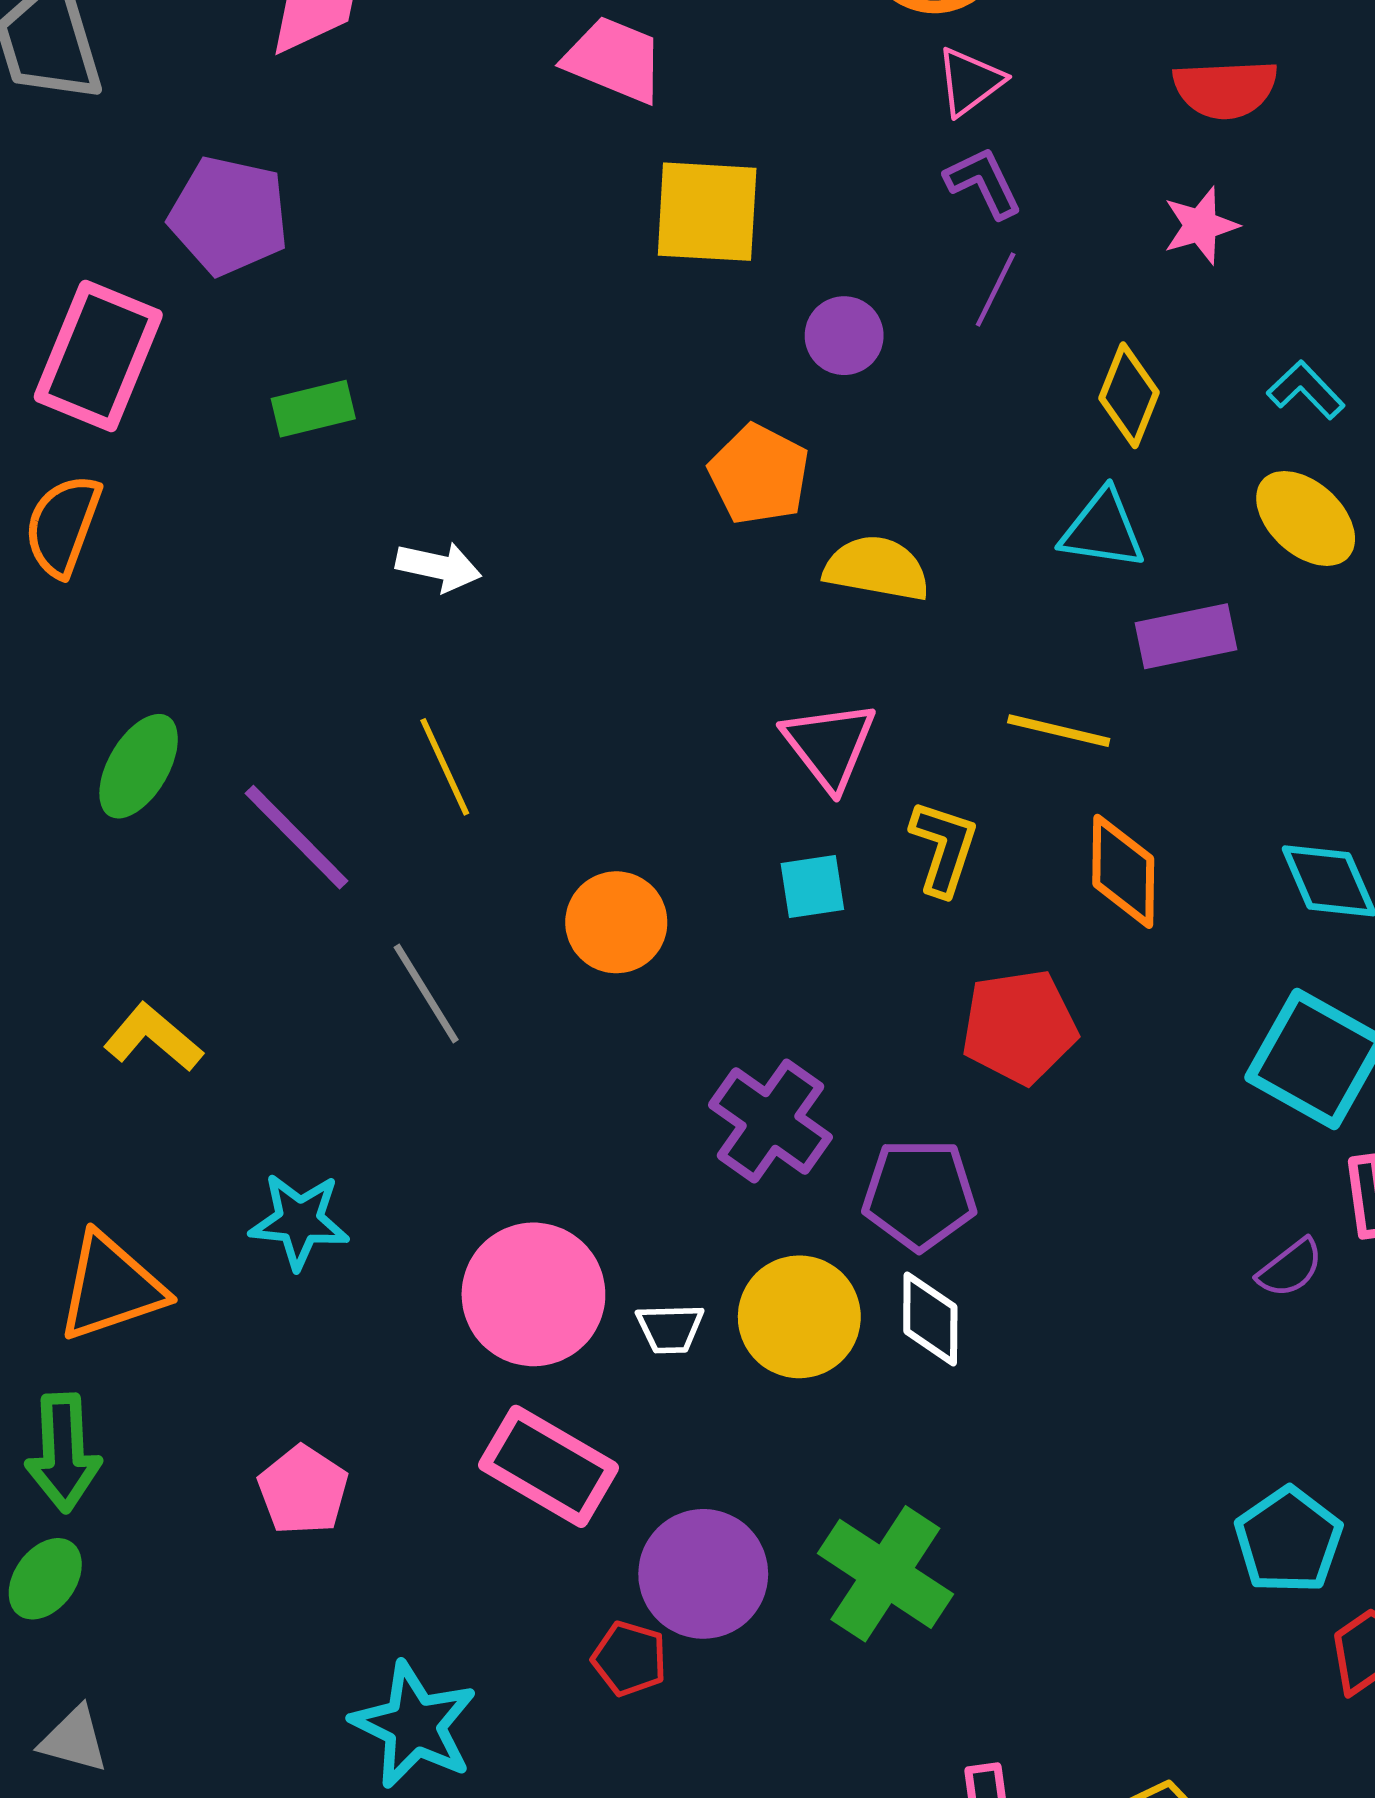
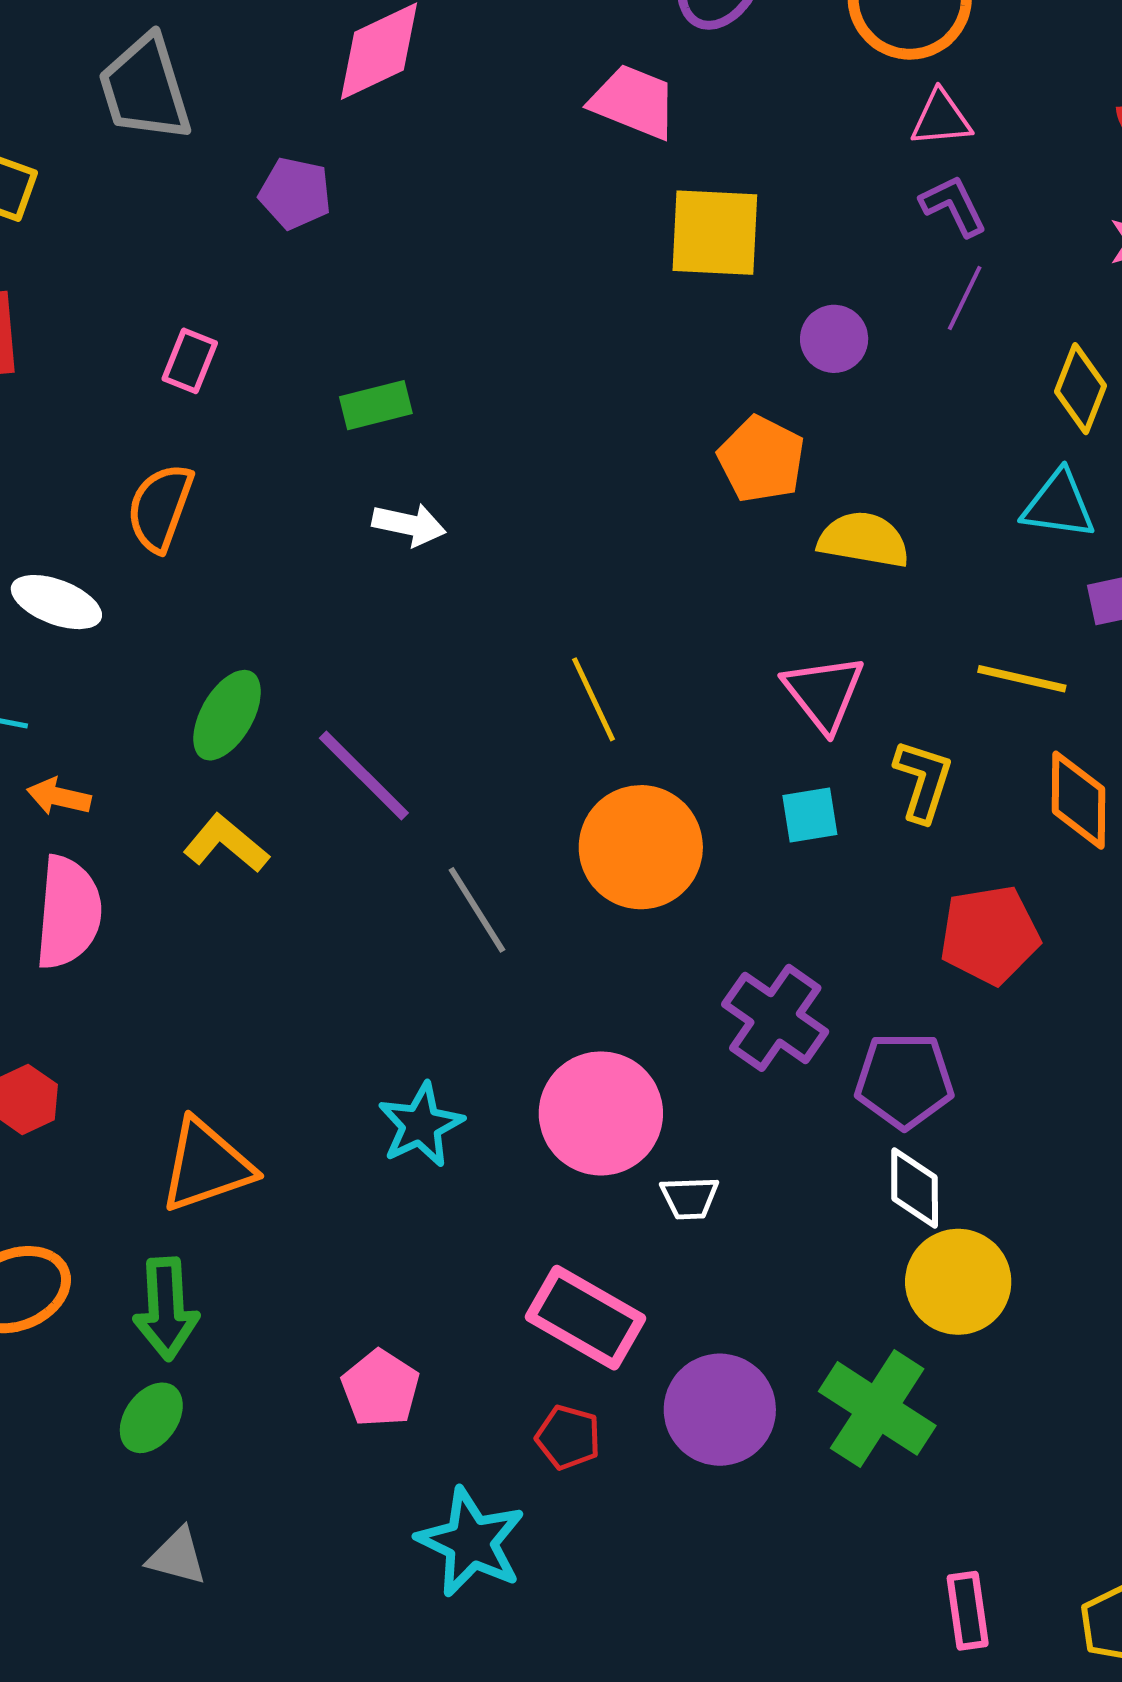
pink triangle: (970, 82) -> (941, 119), turned 32
purple pentagon: (229, 216) -> (295, 193), moved, size x0.7
pink rectangle: (98, 356) -> (190, 361), size x0.5
white arrow: (439, 567) -> (409, 525), moved
yellow line: (445, 767) -> (593, 699), moved
orange circle: (616, 922) -> (641, 847), size x1.4
yellow L-shape: (153, 1038) -> (226, 844), moved
cyan star: (299, 1221) -> (421, 1125), moved, turned -30
pink circle: (533, 1294) -> (601, 1113), moved
yellow circle: (799, 1317) -> (958, 1282), moved
pink pentagon: (303, 1490) -> (380, 1388), moved
red pentagon: (629, 1659) -> (568, 1437), moved

